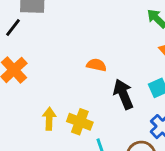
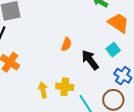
orange semicircle: (96, 65) -> (66, 44), turned 112

